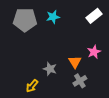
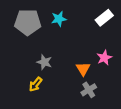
gray star: (50, 69) -> (44, 62), moved
yellow arrow: (32, 86) -> (35, 84), moved

